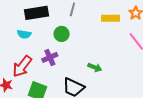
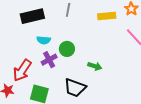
cyan semicircle: (24, 34) -> (44, 40), moved
green circle: (62, 34) -> (67, 49), moved

